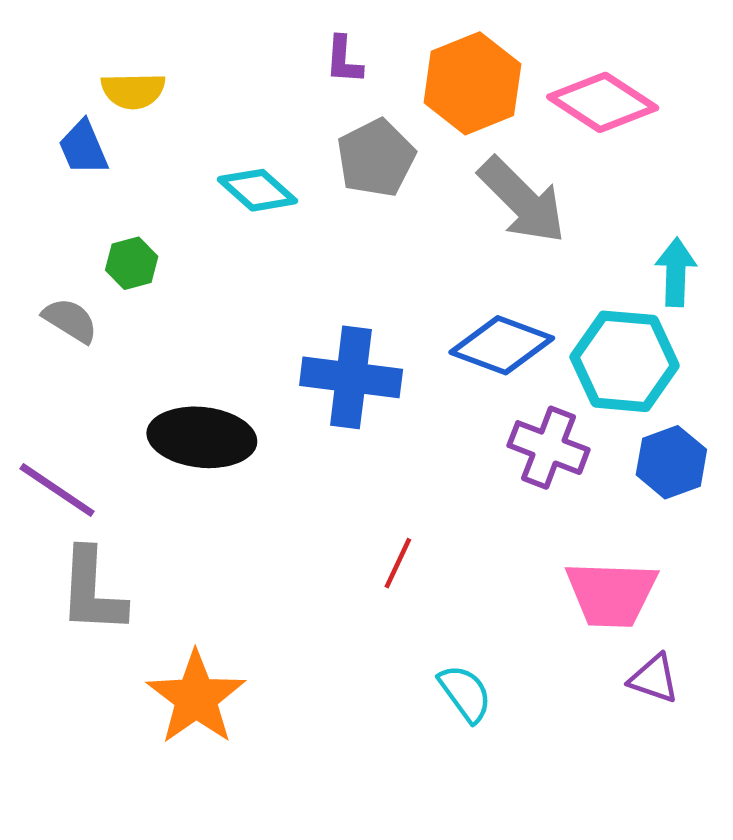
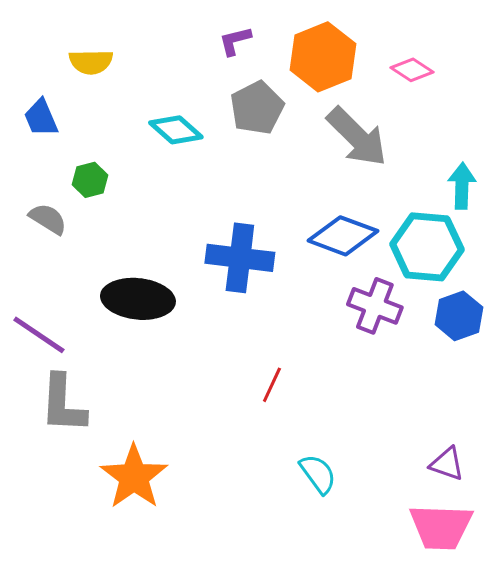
purple L-shape: (344, 60) -> (235, 41), turned 72
pink diamond: (603, 102) -> (412, 70), size x0.6
blue trapezoid: (83, 148) -> (41, 118), moved
pink trapezoid: (611, 594) -> (441, 527), moved

